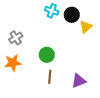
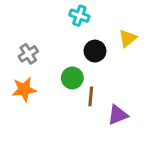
black circle: (72, 15) -> (95, 51), moved
brown line: (50, 77) -> (91, 96), moved

